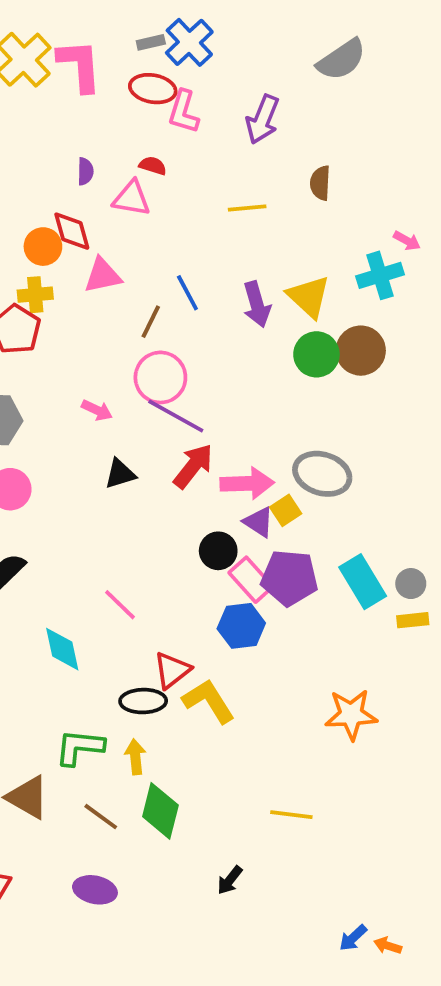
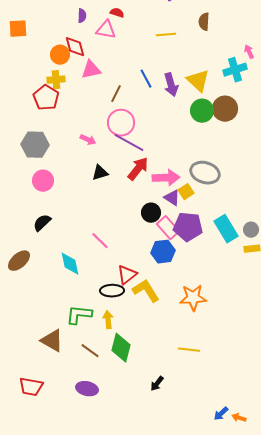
pink arrow: (407, 241) -> (249, 52), turned -144
blue line: (187, 293) -> (146, 79), moved
orange star: (351, 715) -> (193, 298), moved

